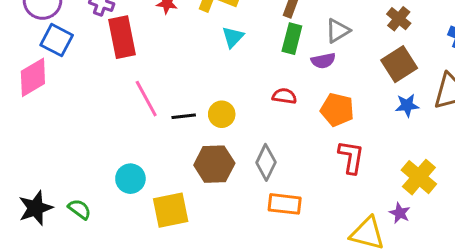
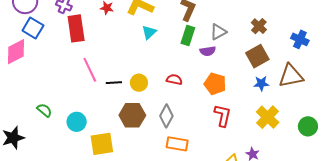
red semicircle: (284, 96) -> (174, 79), moved
yellow cross: (419, 177) -> (268, 117), moved
green semicircle: (80, 209) -> (44, 110), moved

